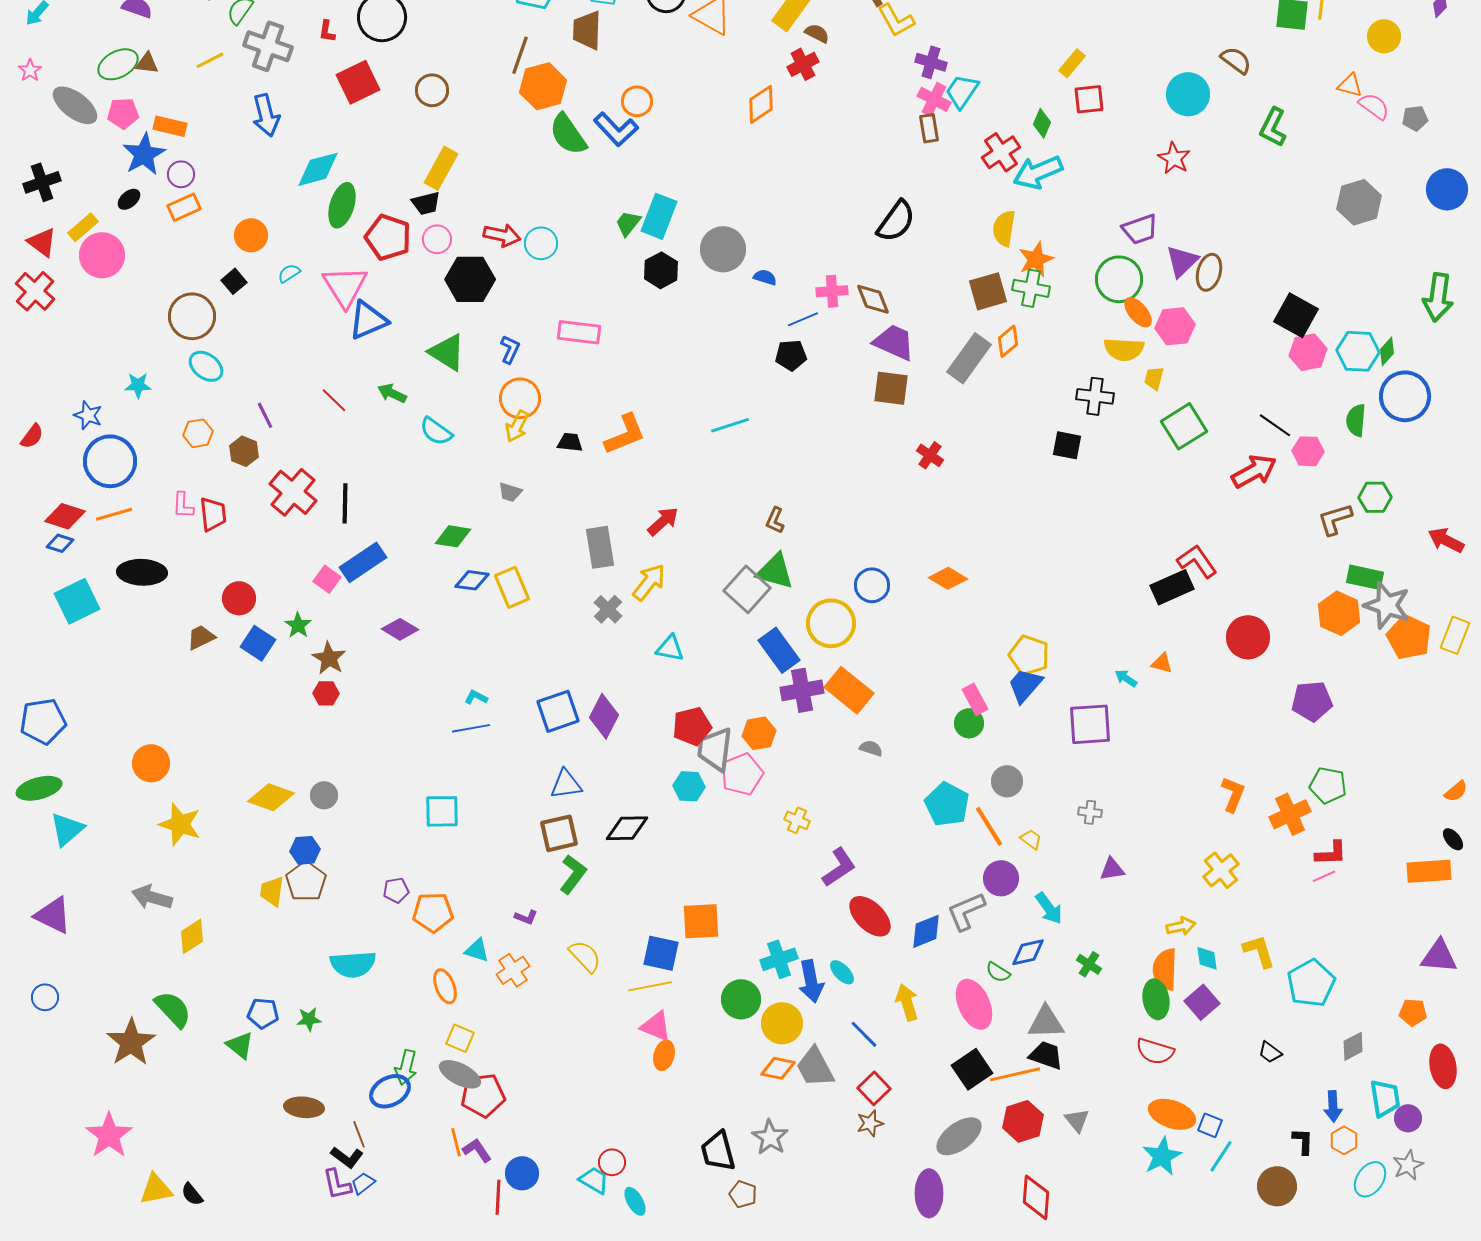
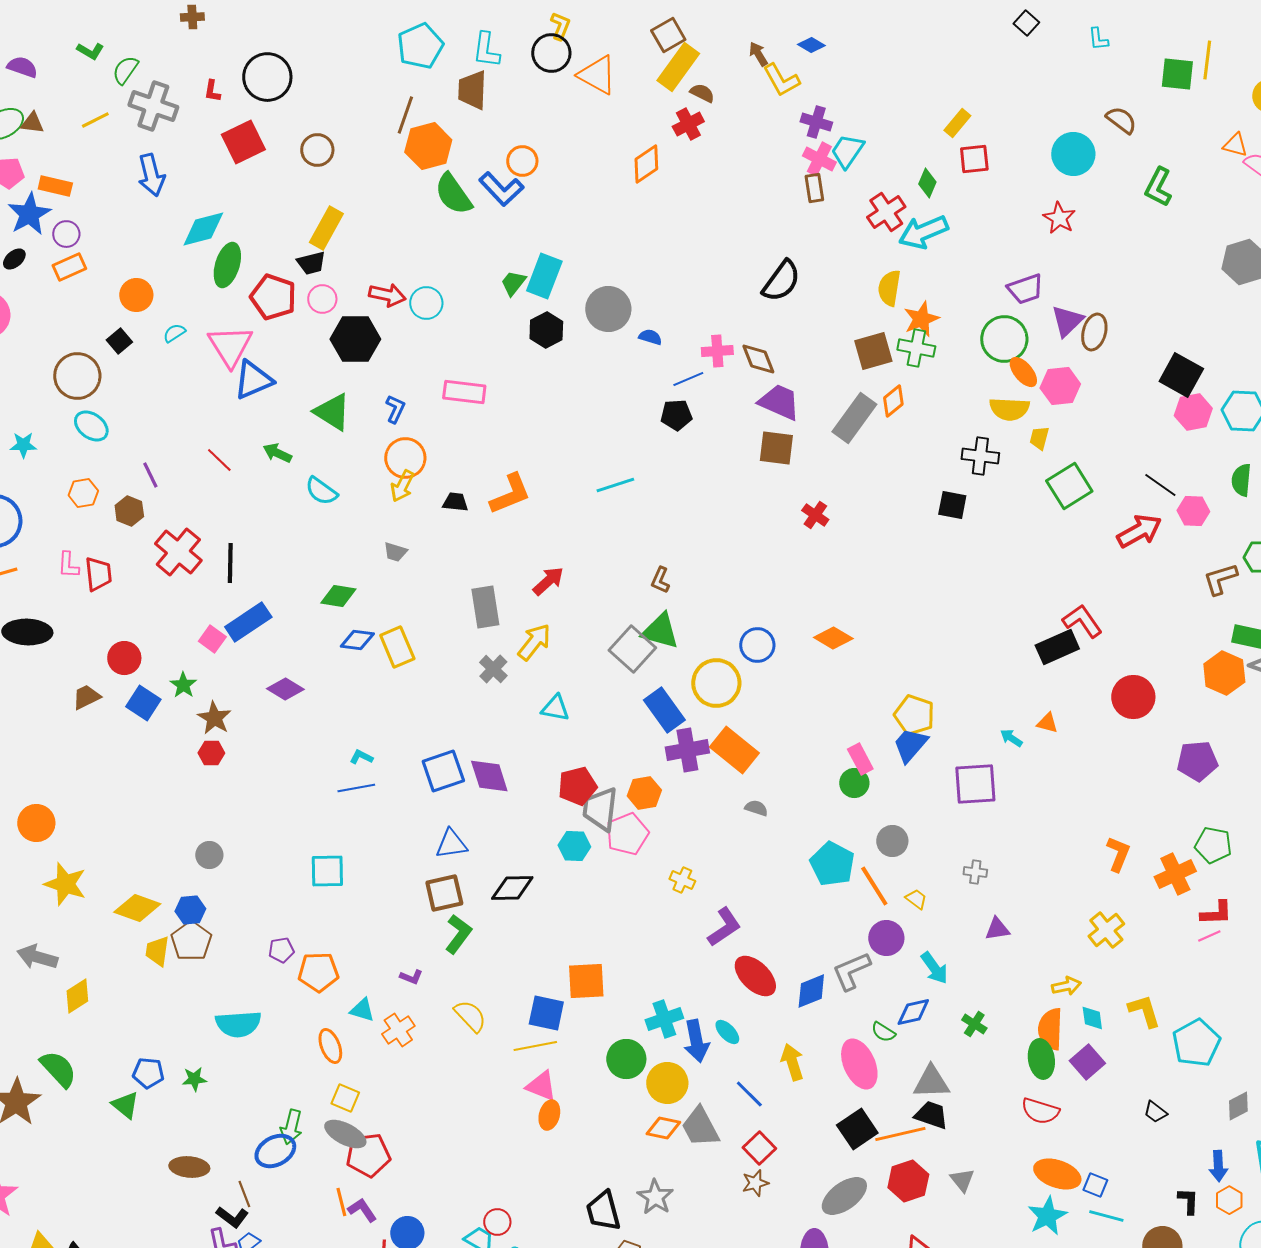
purple diamond: (604, 716) -> (489, 776), turned -45
yellow diamond: (271, 797) -> (137, 908), moved
cyan line: (1221, 1156) -> (1106, 1216), turned 72

